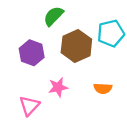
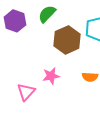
purple hexagon: (32, 53) -> (15, 21), moved

